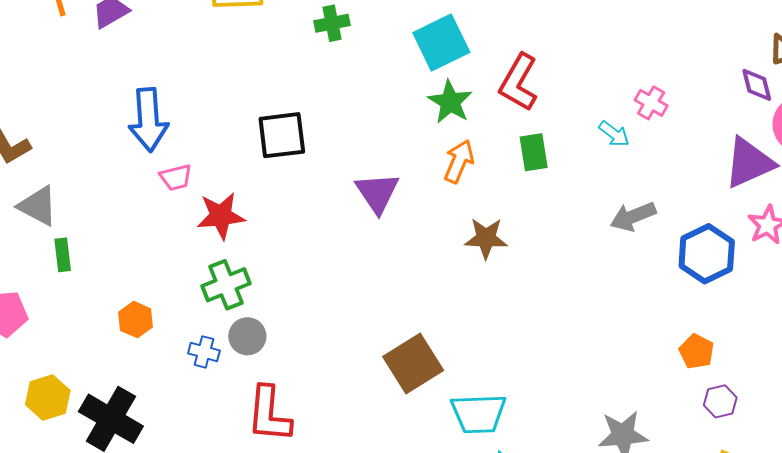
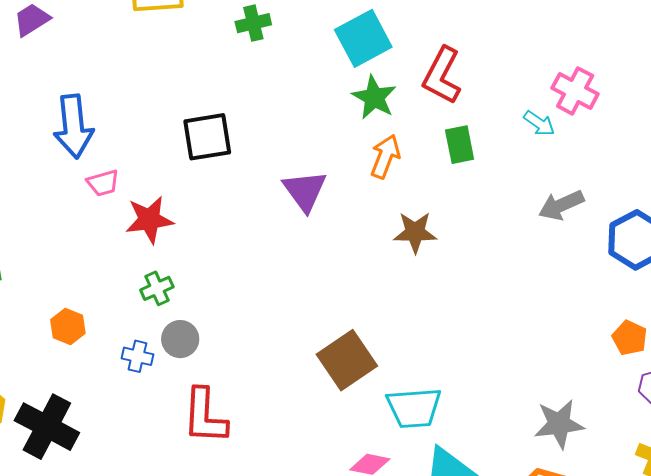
pink cross: (651, 103) -> (575, 91), size x1.4
green cross: (226, 285) -> (157, 288), size x0.7

